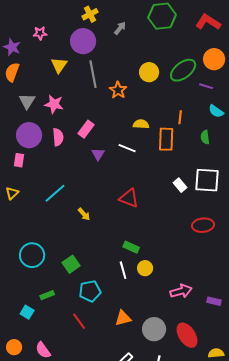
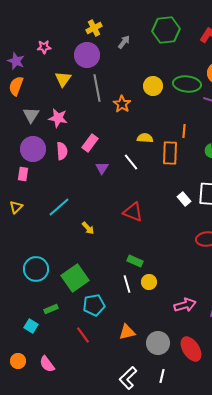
green ellipse: (183, 70) -> (187, 84), turned 44
white line: (127, 148) -> (131, 162), turned 30
green square: (71, 264) -> (75, 278), size x1.5

